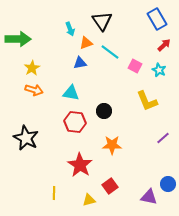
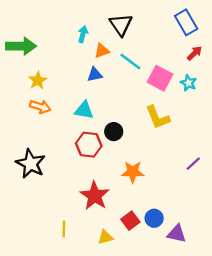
cyan arrow: (70, 29) -> (83, 34), turned -144
pink square: (135, 66) -> (160, 78), size x1.5
yellow L-shape: (147, 101) -> (158, 117), moved
black circle: (104, 111) -> (114, 132), moved
blue circle: (168, 184) -> (154, 218), moved

